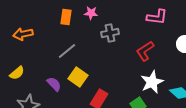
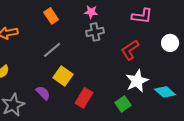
pink star: (91, 13) -> (91, 12), moved
orange rectangle: (66, 17) -> (51, 16), turned -42
purple semicircle: (54, 84) -> (43, 93), moved

